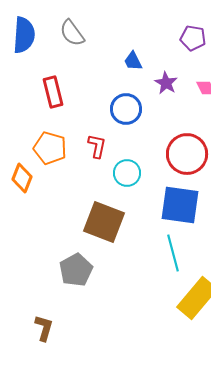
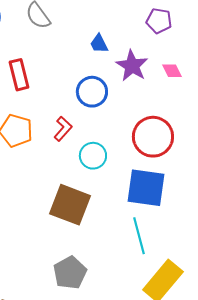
purple star: (166, 83) -> (132, 66), size x1.4
red L-shape: (97, 146) -> (63, 129), turned 30
gray pentagon: (76, 270) -> (70, 273), moved

